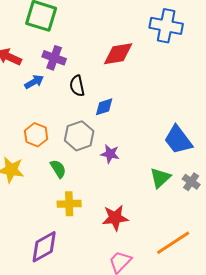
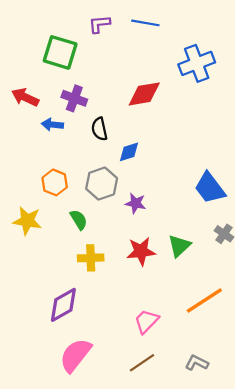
blue cross: (166, 26) -> (197, 63), turned -32
blue arrow: (34, 82) -> (52, 125), turned -144
green triangle: (160, 178) -> (179, 246), moved
red star: (115, 218) -> (141, 251), moved

